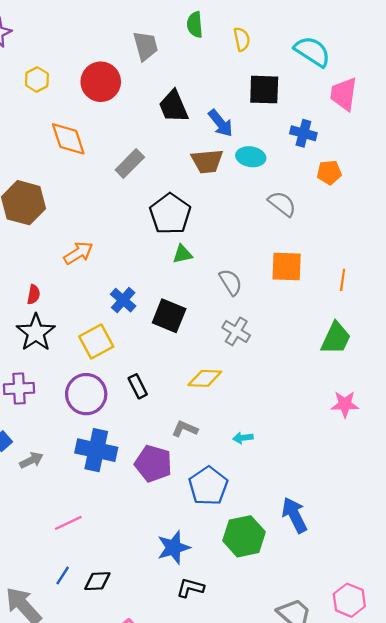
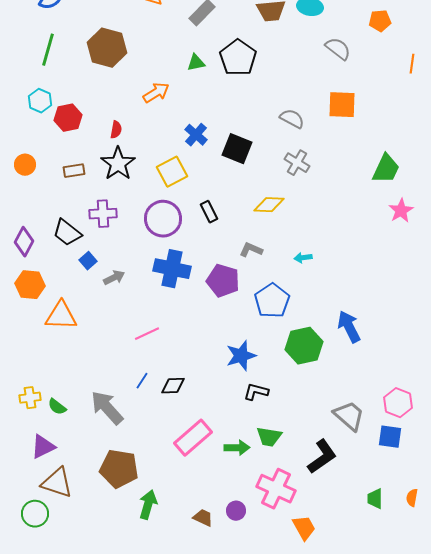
green triangle: (182, 254) -> (196, 63), moved
orange line: (343, 280) -> (412, 64), moved
gray semicircle: (231, 282) -> (292, 119), turned -30
pink star: (345, 404) -> (401, 211), moved, turned -30

